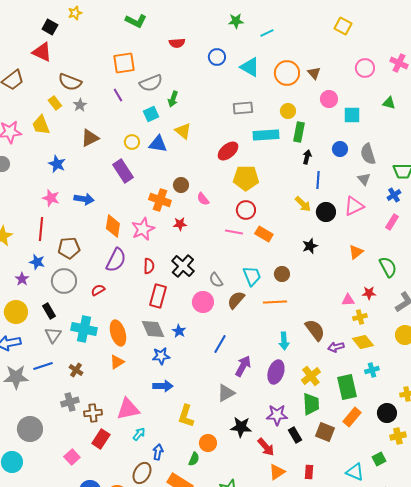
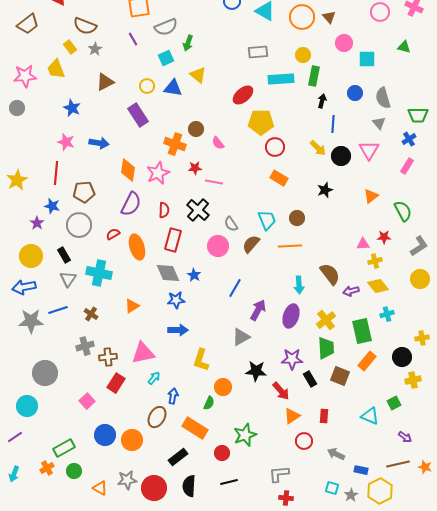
pink triangle: (354, 206) -> (369, 150), turned -35
red circle: (246, 210) -> (275, 147), moved
pink line: (234, 232) -> (214, 182), moved
orange ellipse: (118, 333) -> (137, 247), moved

